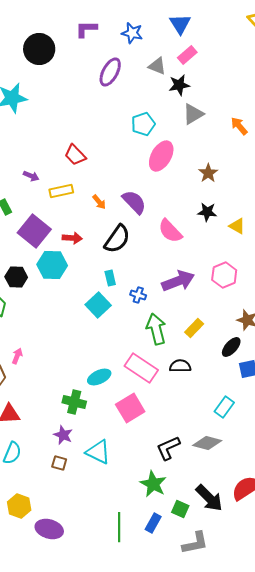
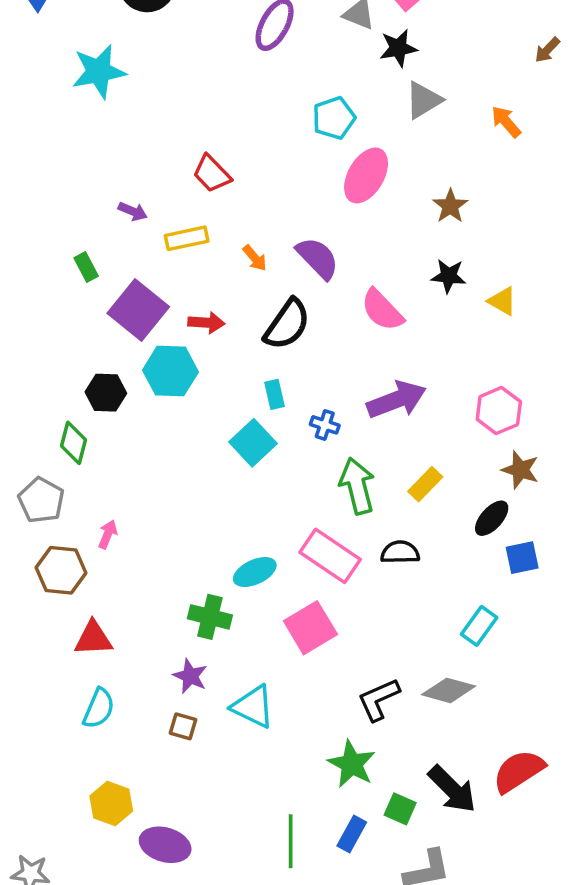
pink hexagon: (224, 275) -> (499, 411), moved

